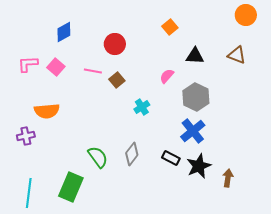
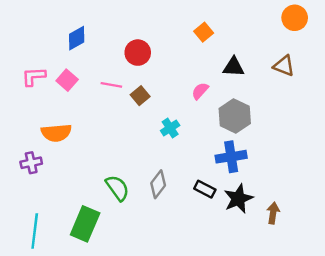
blue cross: (193, 131) -> (231, 157), turned 30

